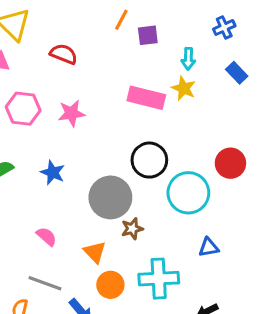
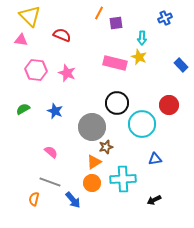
blue rectangle: (237, 73) -> (181, 65), moved
pink star: (71, 113) -> (67, 73), turned 30
orange triangle: (95, 252) -> (94, 162), moved, turned 42

